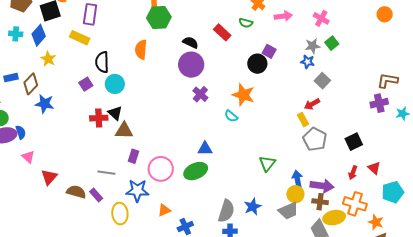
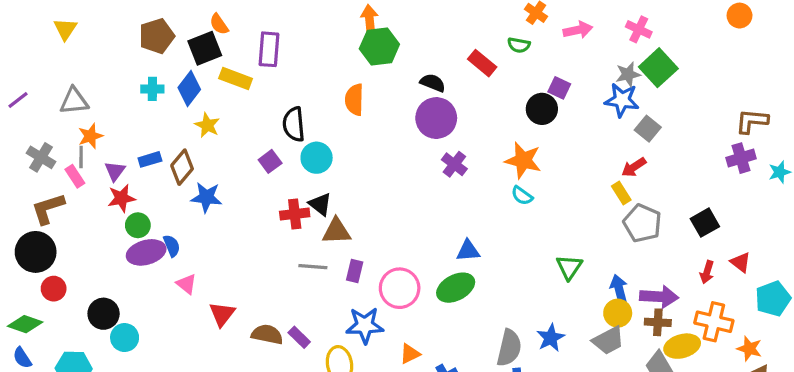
yellow rectangle: (80, 38) -> (236, 78), moved
green square: (332, 43) -> (658, 68), size x1.6
blue star: (308, 62) -> (622, 100), size x1.5
cyan semicircle: (231, 116) -> (522, 196), moved
gray line: (106, 173) -> (313, 267), moved

